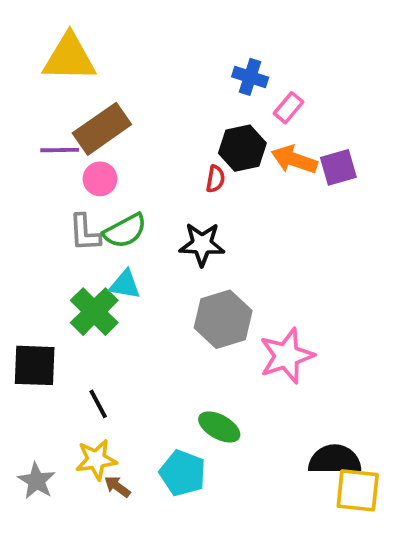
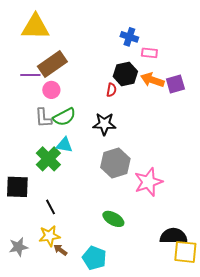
pink rectangle: (288, 108) -> (149, 53), turned 56
cyan pentagon: (183, 473) -> (94, 258), moved
gray star: (37, 481) -> (18, 247), turned 30

